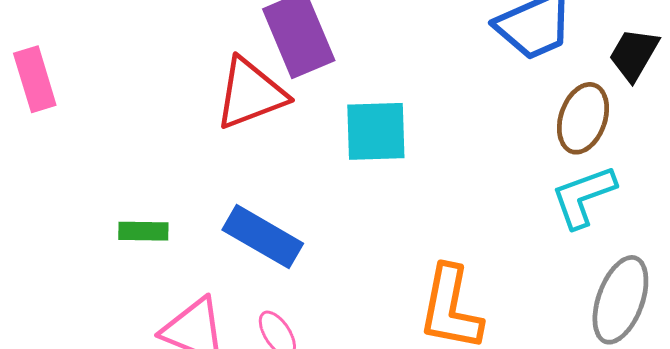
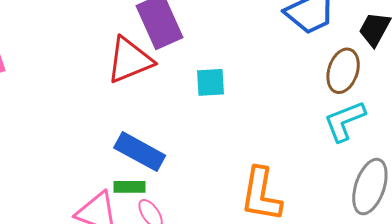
cyan square: (376, 131) -> (211, 82), size x0.7
green rectangle: (143, 231) -> (129, 187), moved

